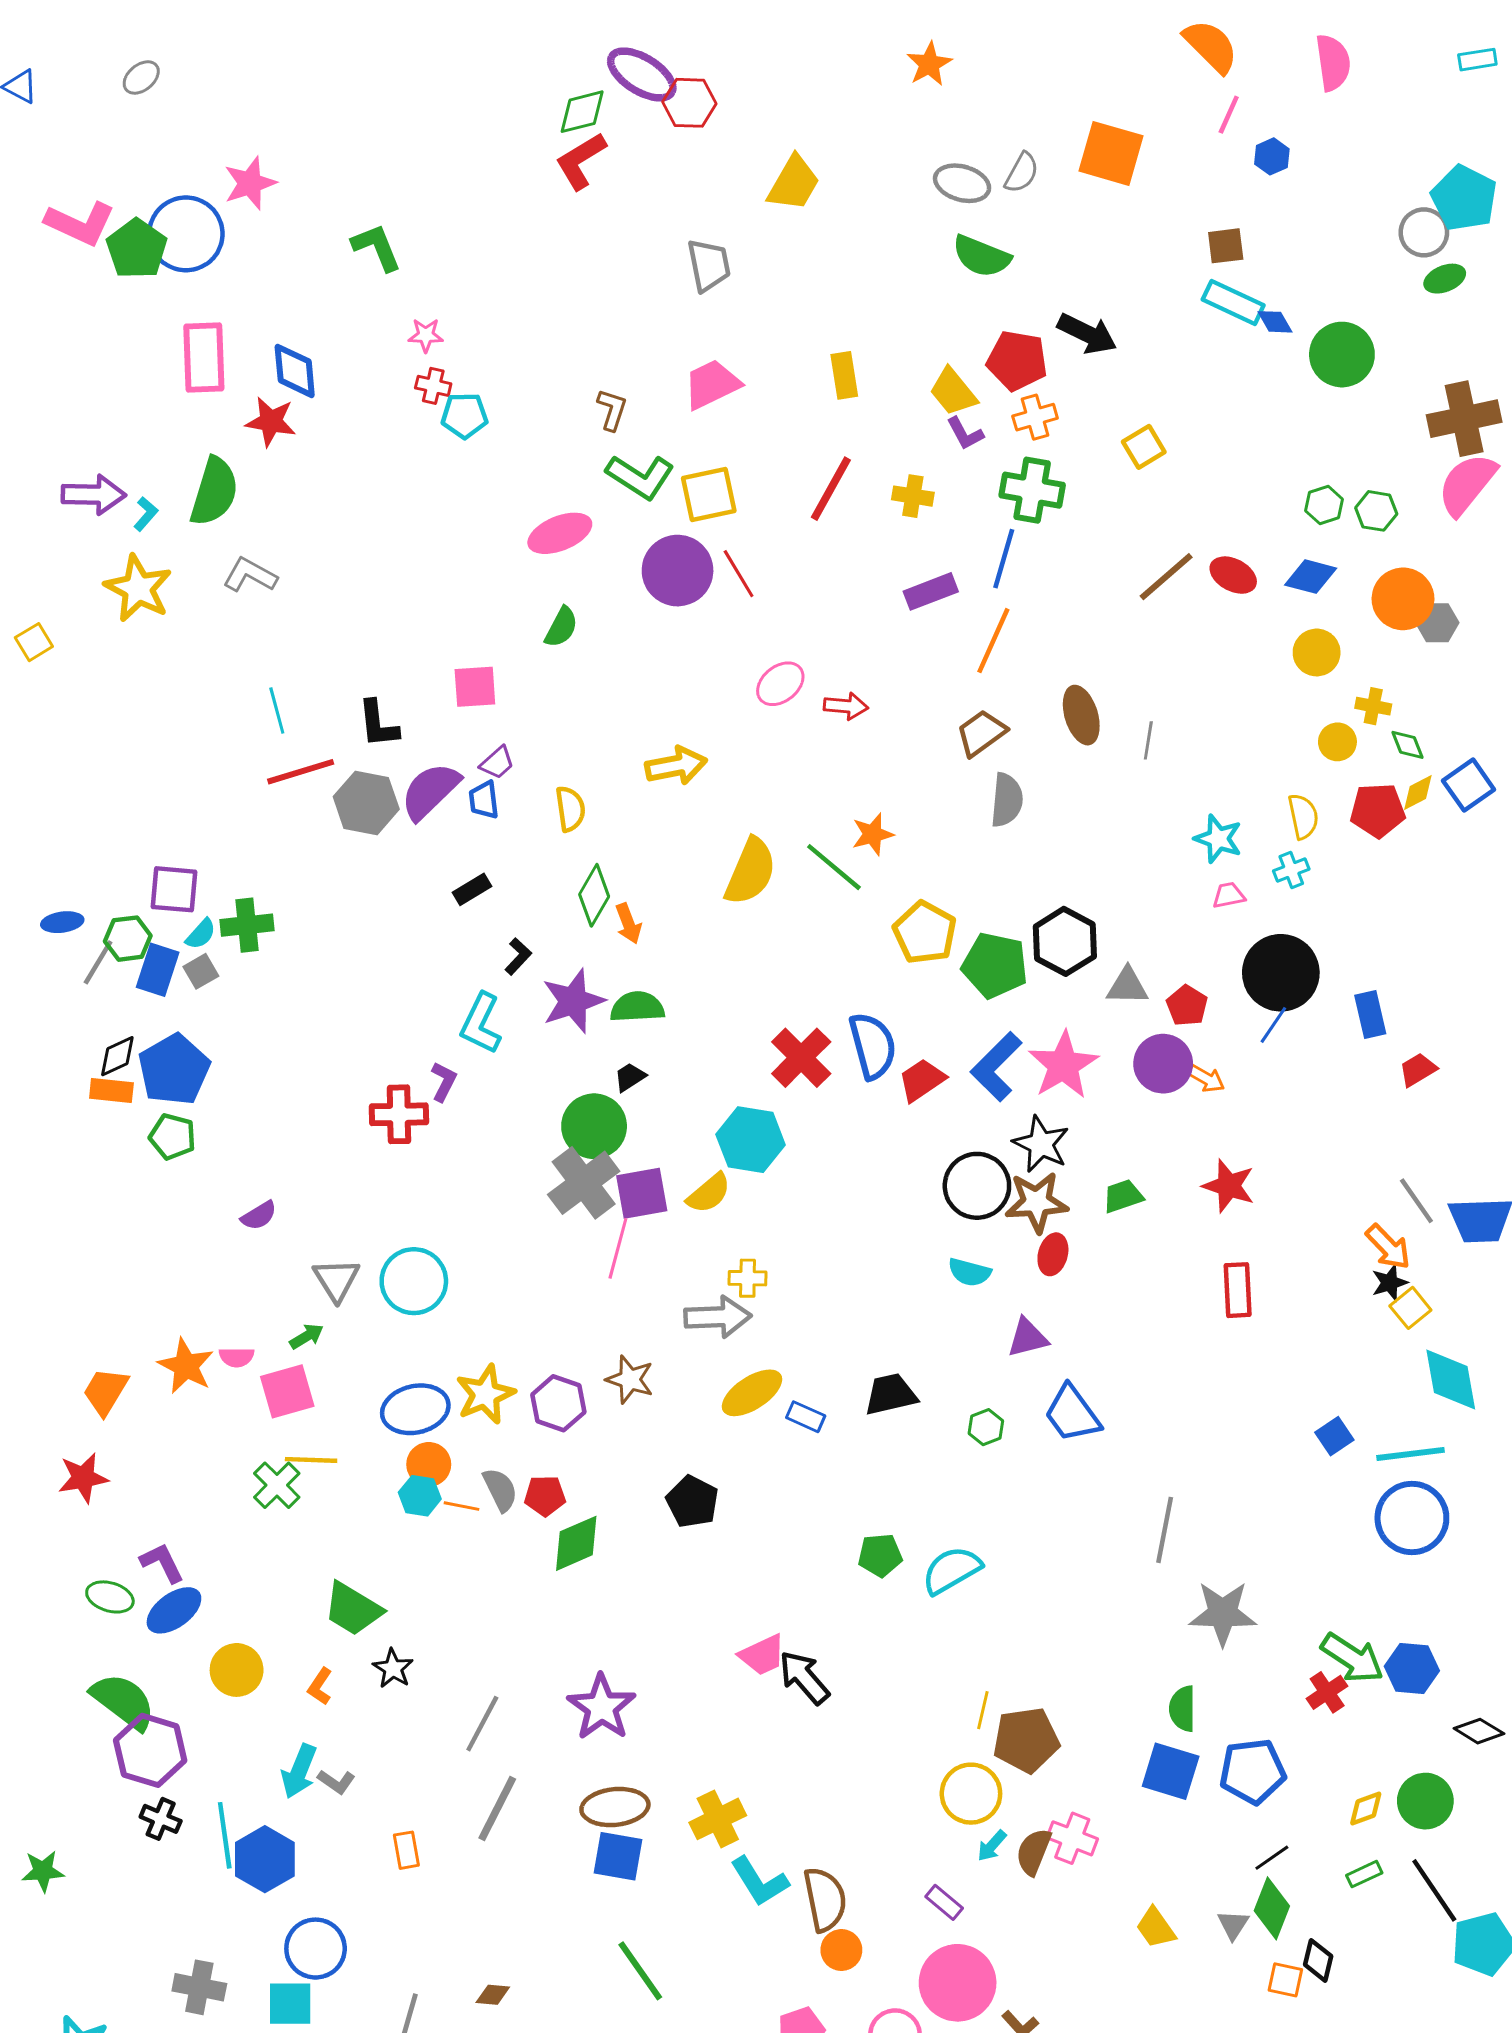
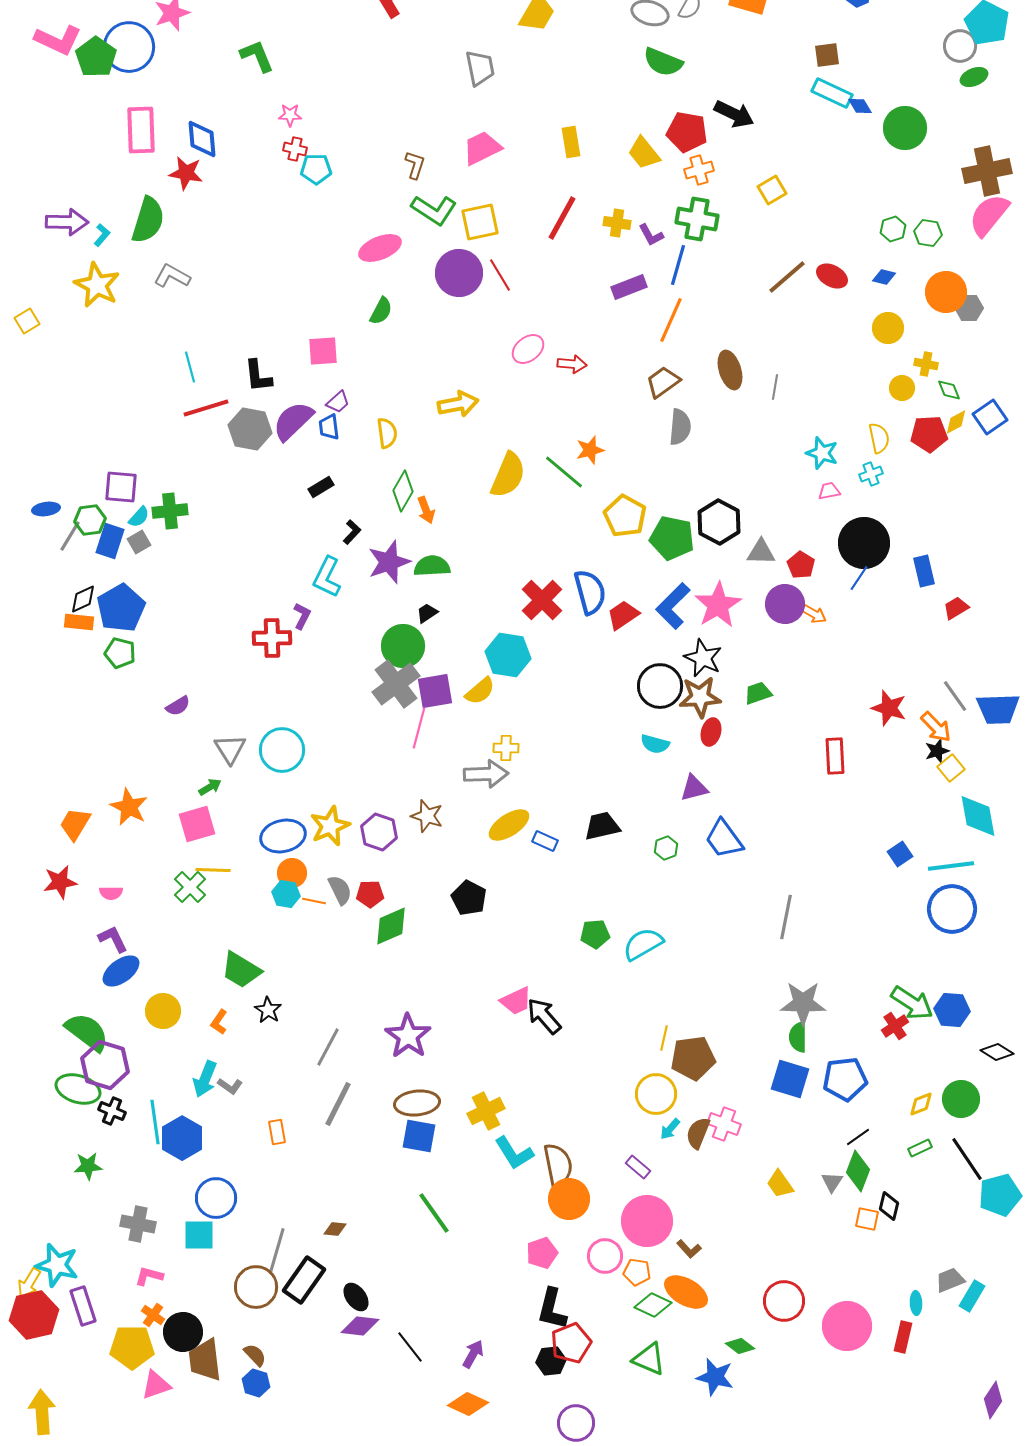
purple L-shape: (965, 434) -> (651, 235), moved
blue diamond: (1311, 577) -> (884, 277), size x0.7
red star: (1229, 1186) -> (889, 708), moved
pink semicircle: (237, 1357) -> (111, 893), moved
green ellipse: (110, 1597) -> (78, 1089), moved, size x1.4
gray star: (1223, 1613) -> (803, 1003), moved
green star: (43, 1871) -> (88, 1166), moved
orange circle: (841, 1950) -> (569, 1199), size x1.5

